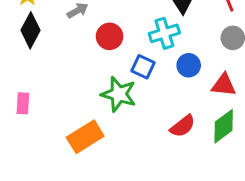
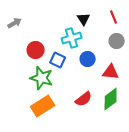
red circle: (110, 36) -> (36, 50), moved
orange rectangle: (85, 137) -> (43, 106), moved

